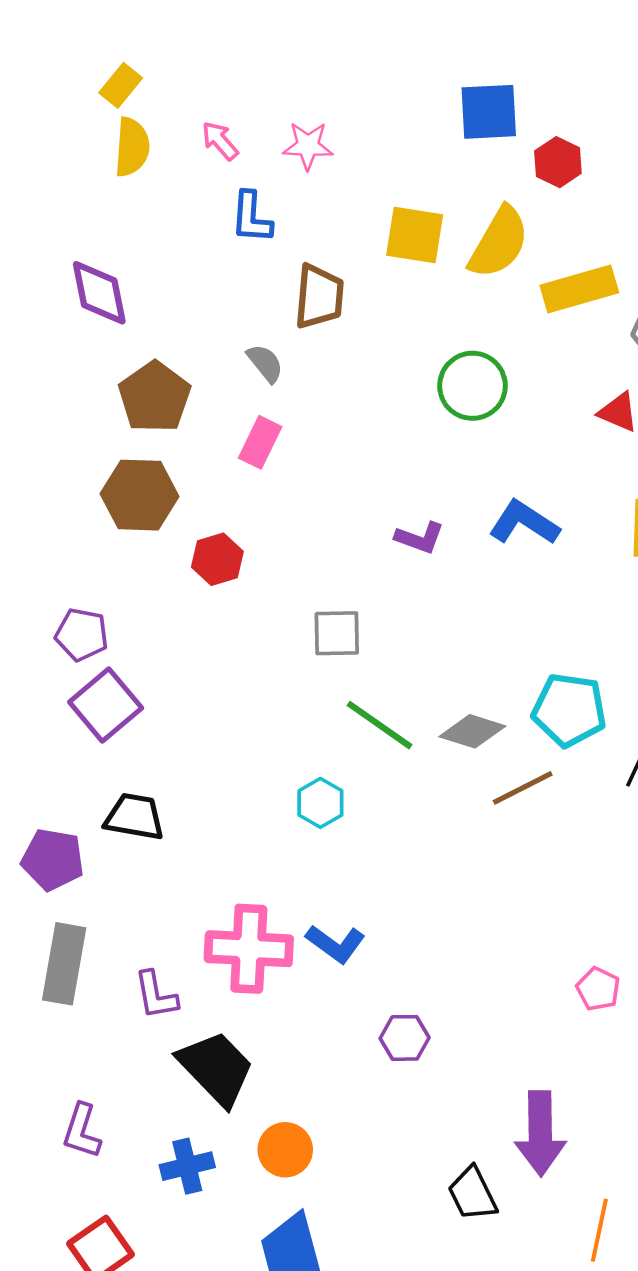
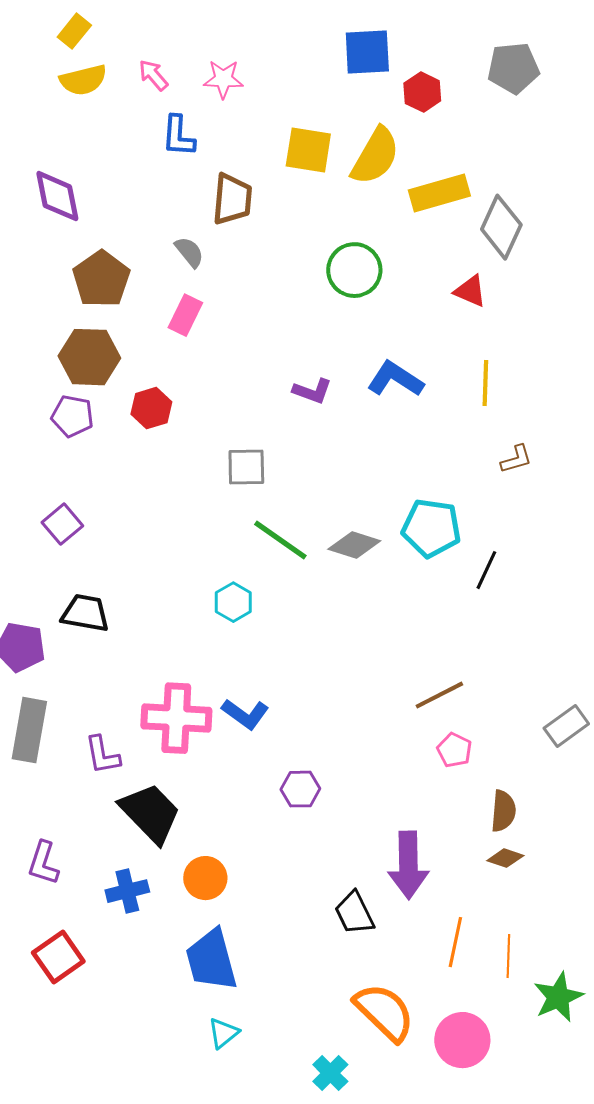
yellow semicircle: (132, 147) -> (83, 80), turned 72
purple pentagon: (82, 635) -> (72, 416), moved
purple square: (106, 705) -> (62, 524), size x0.7
brown line: (523, 788) -> (439, 695), moved

